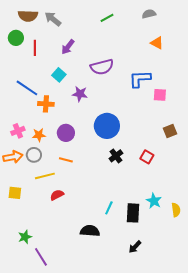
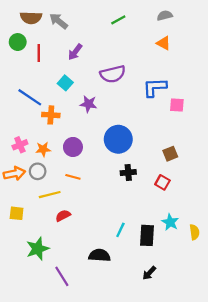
orange triangle: (157, 43) -> (164, 43), moved
brown square: (170, 131) -> (170, 154), moved
black cross: (116, 156) -> (128, 172), turned 32
red square: (147, 157) -> (162, 182), moved
green star: (25, 237) -> (38, 249), moved, size x1.5
purple line: (41, 257) -> (62, 276), moved

